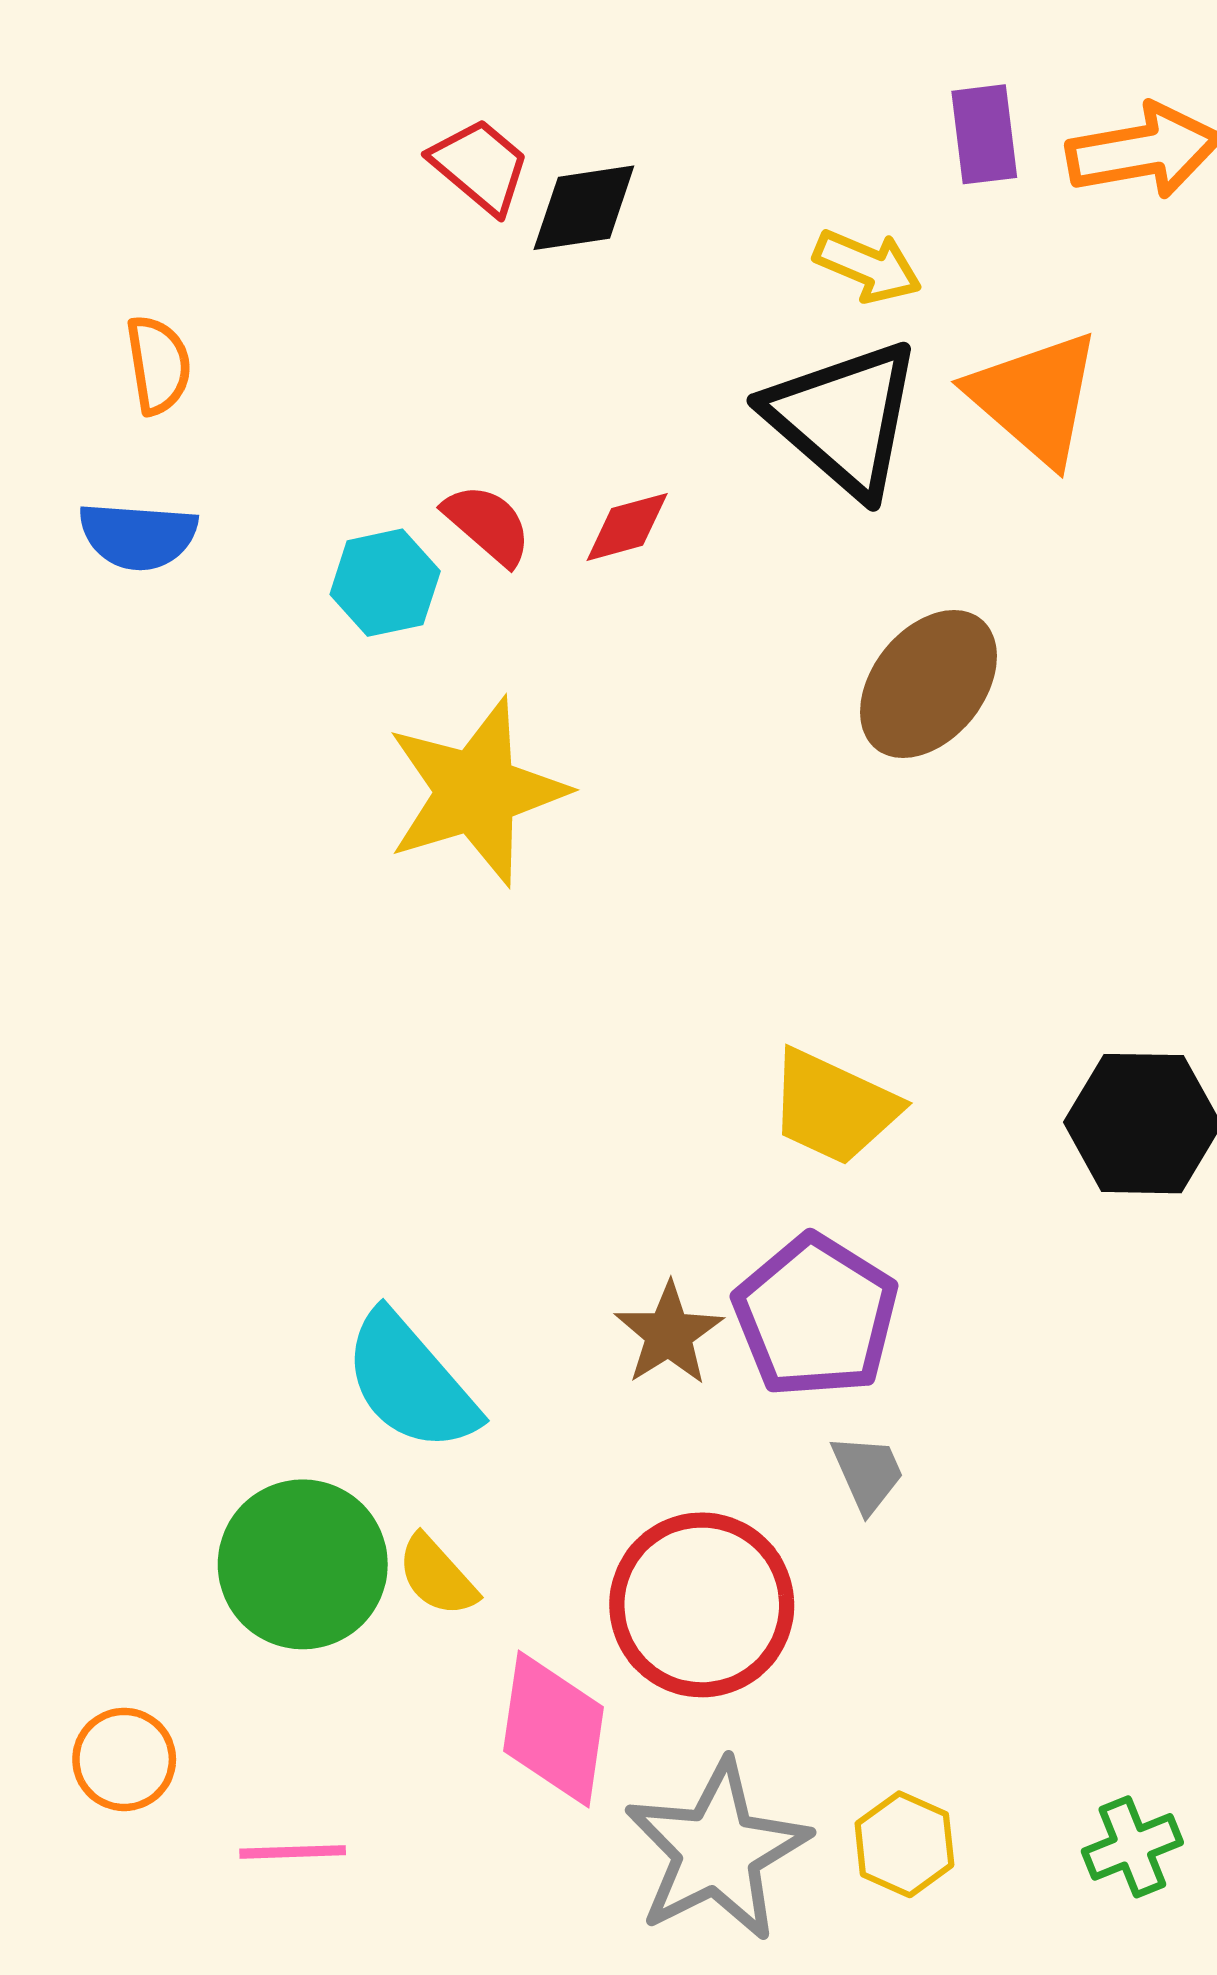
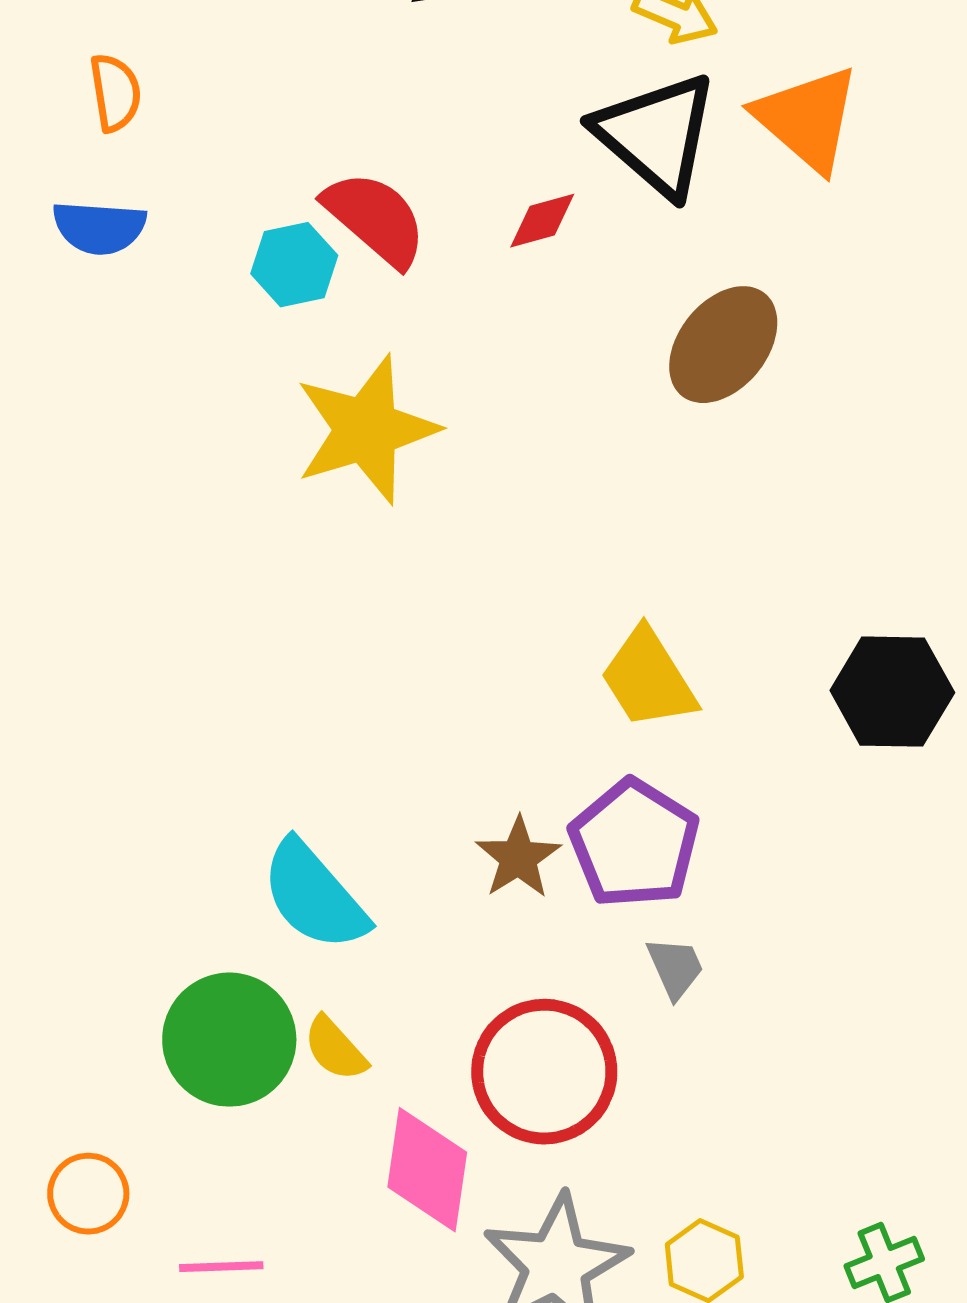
red semicircle: (488, 524) -> (375, 219), size x1.5
red diamond: (627, 527) -> (542, 221), moved
yellow trapezoid: (833, 1107) -> (648, 679), turned 33

